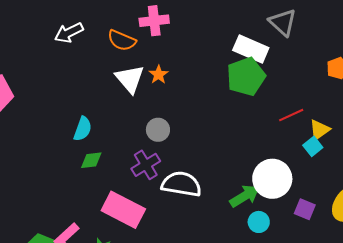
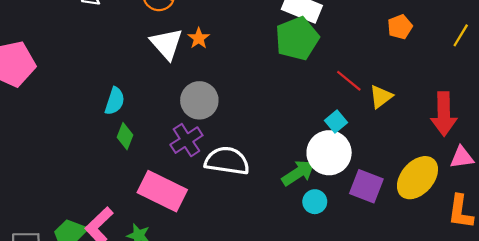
red line: (291, 115) -> (349, 81), turned 65
gray circle: (158, 130) -> (199, 100), size x1.4
cyan square: (313, 146) -> (336, 122), moved
green diamond: (91, 160) -> (125, 136), turned -60
purple square: (305, 209) -> (366, 186), size x1.4

